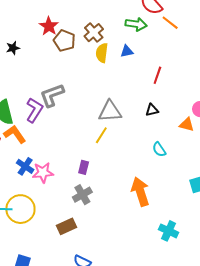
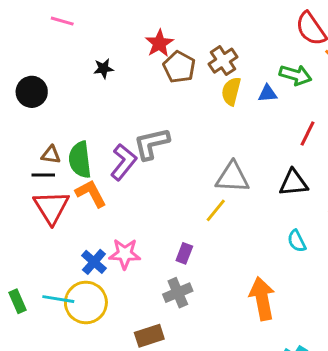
green arrow: (136, 24) -> (296, 75), moved
black triangle: (152, 110) -> (293, 183), size x1.5
blue cross: (25, 166) -> (94, 262), moved

